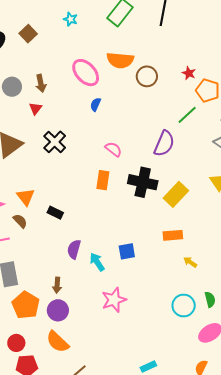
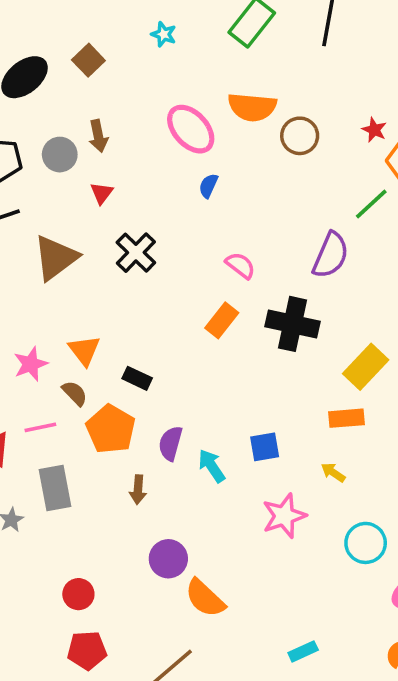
brown arrow: (41, 83) -> (98, 136), moved
orange rectangle: (103, 180) -> (222, 320), turned 30
yellow rectangle: (176, 194) -> (366, 367), moved
yellow arrow: (190, 262) -> (333, 472), moved
brown arrow: (57, 285) -> (138, 490), moved
pink star: (114, 300) -> (284, 516), moved
orange pentagon: (26, 305) -> (111, 429), moved
purple circle: (58, 310) -> (168, 559), moved
orange semicircle: (58, 342) -> (205, 598), moved
red circle: (16, 343) -> (78, 594), moved

